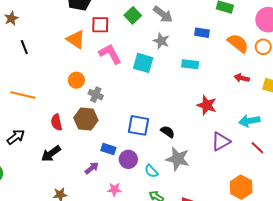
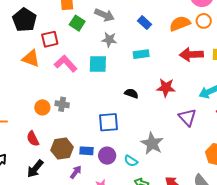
blue rectangle: (202, 33) -> (145, 23), turned 48
orange semicircle: (238, 43) -> (180, 24), turned -45
red arrow: (242, 78) -> (191, 55), size x1.6
orange circle: (76, 80) -> (42, 107), moved
brown hexagon: (86, 119) -> (62, 149), moved
black semicircle: (168, 132) -> (131, 93), moved
purple triangle: (221, 141) -> (187, 117), turned -30
gray star: (178, 159) -> (152, 143), turned 30

